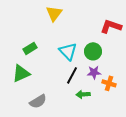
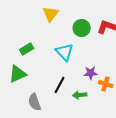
green circle: (93, 51) -> (82, 28), moved
black line: (72, 75) -> (60, 85), moved
gray semicircle: (38, 101) -> (35, 102), turned 102

